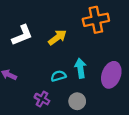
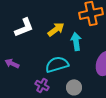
cyan arrow: (80, 68) -> (76, 41), moved
cyan semicircle: (58, 76) -> (57, 64), size x1.6

